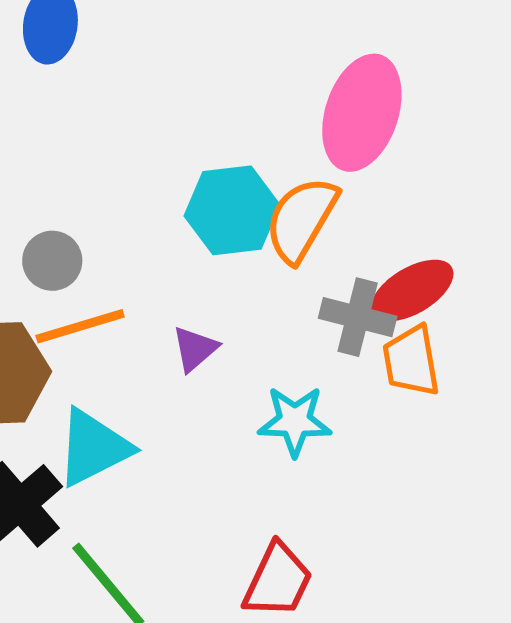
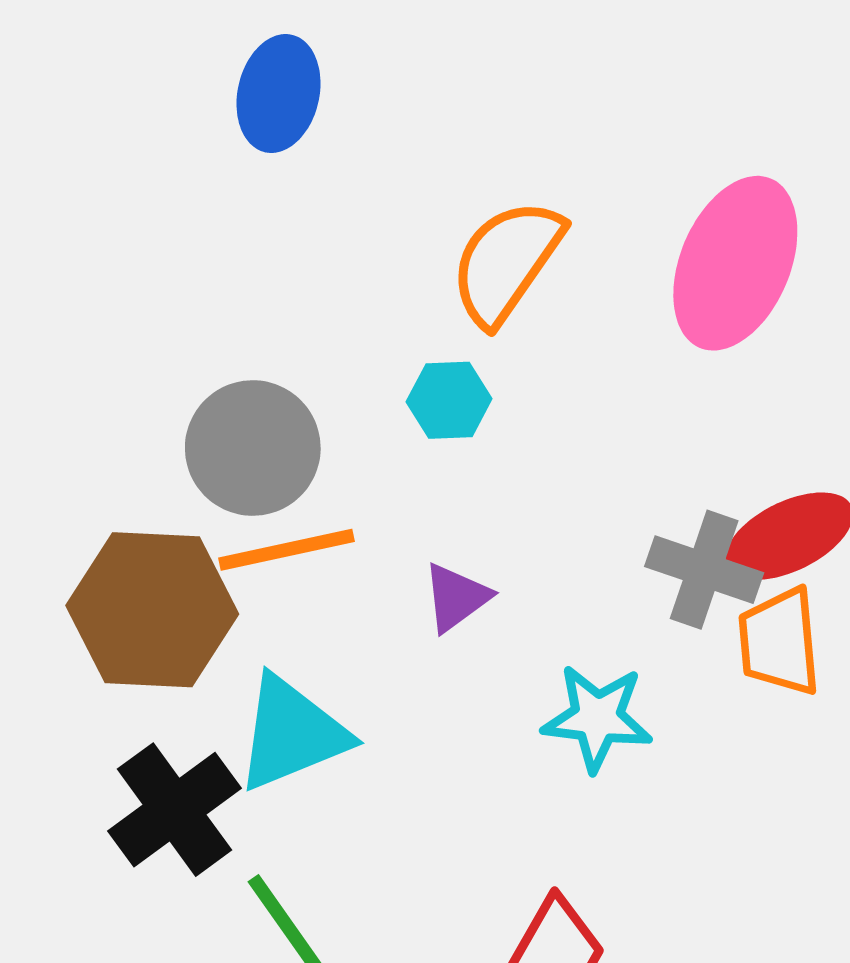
cyan hexagon: (232, 210) -> (449, 400), moved, size x0.6
orange semicircle: (301, 219) -> (506, 262), moved
gray circle: (52, 261) -> (253, 448), size x1.5

